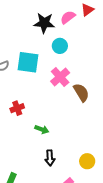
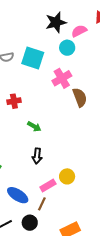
pink semicircle: (68, 17) -> (79, 31), moved
black star: (44, 23) -> (56, 22), turned -30
yellow circle: (87, 161) -> (67, 176), moved

